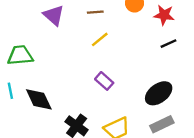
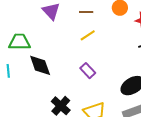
black diamond: (39, 99) -> (40, 65), moved

